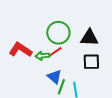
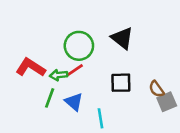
black triangle: (89, 38) -> (122, 38), moved, turned 36
green line: (61, 87) -> (50, 98), moved

